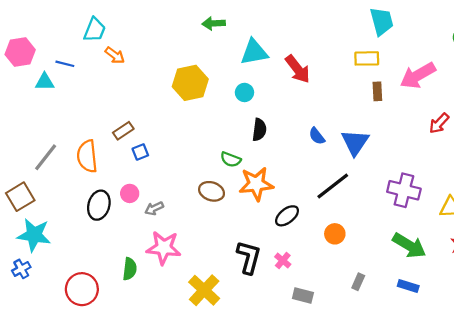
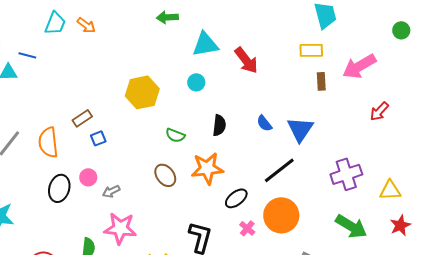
orange arrow: (115, 55) -> (86, 25), moved
yellow hexagon: (190, 83) -> (142, 92), moved
black semicircle: (259, 130) -> (219, 125), moved
green semicircle: (231, 159) -> (175, 135), moved
purple cross: (404, 190) -> (346, 174), turned -32
brown ellipse: (212, 191) -> (165, 175), turned 35
orange circle: (335, 234) -> (281, 215), size x1.8
pink cross: (283, 260) -> (247, 228), moved

